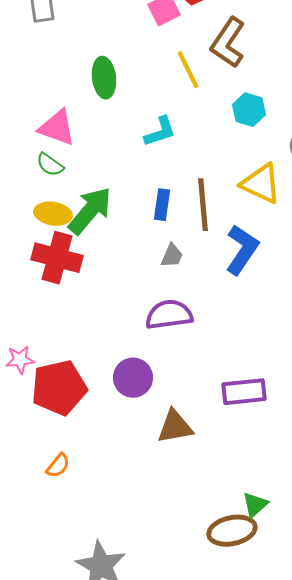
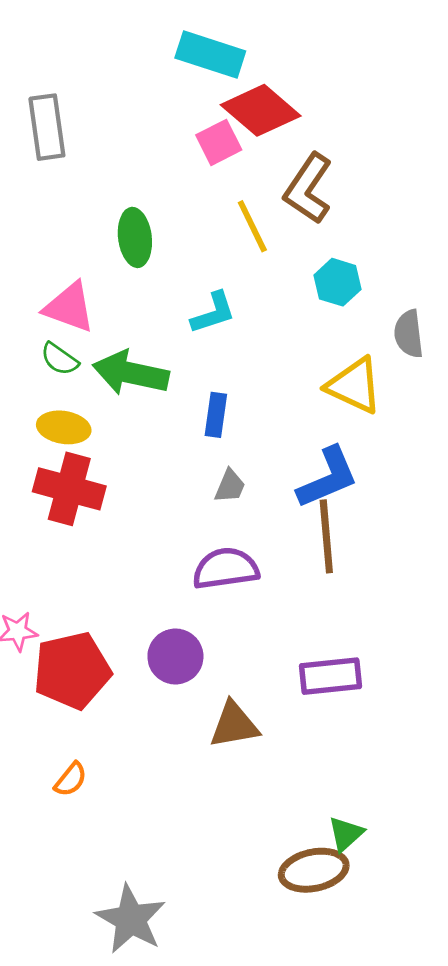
brown line: (203, 205) -> (326, 536), moved
green arrow: (90, 211) -> (131, 373), moved, turned -118
blue L-shape: (242, 250) -> (328, 478), turned 33

